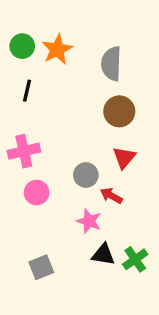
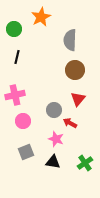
orange star: (57, 49) -> (41, 17), moved
black triangle: (103, 255) -> (53, 162), moved
gray square: (41, 267) -> (26, 152), moved

